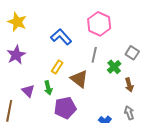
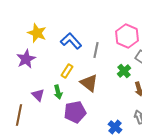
yellow star: (17, 22) -> (37, 33), moved
pink hexagon: (99, 24) -> (127, 36), moved
gray line: (94, 55) -> (96, 50), moved

